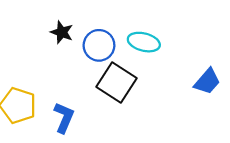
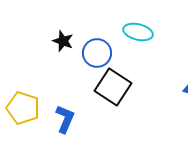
cyan ellipse: (144, 42) -> (138, 32), moved

